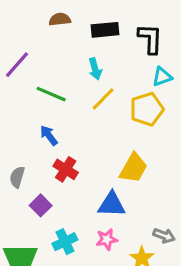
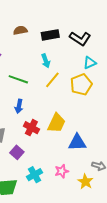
black L-shape: (150, 39) -> (80, 38), turned 125
blue arrow: (49, 135) -> (19, 106), turned -128
yellow trapezoid: (133, 168) -> (57, 123), moved
blue triangle: (112, 204) -> (77, 142), moved

